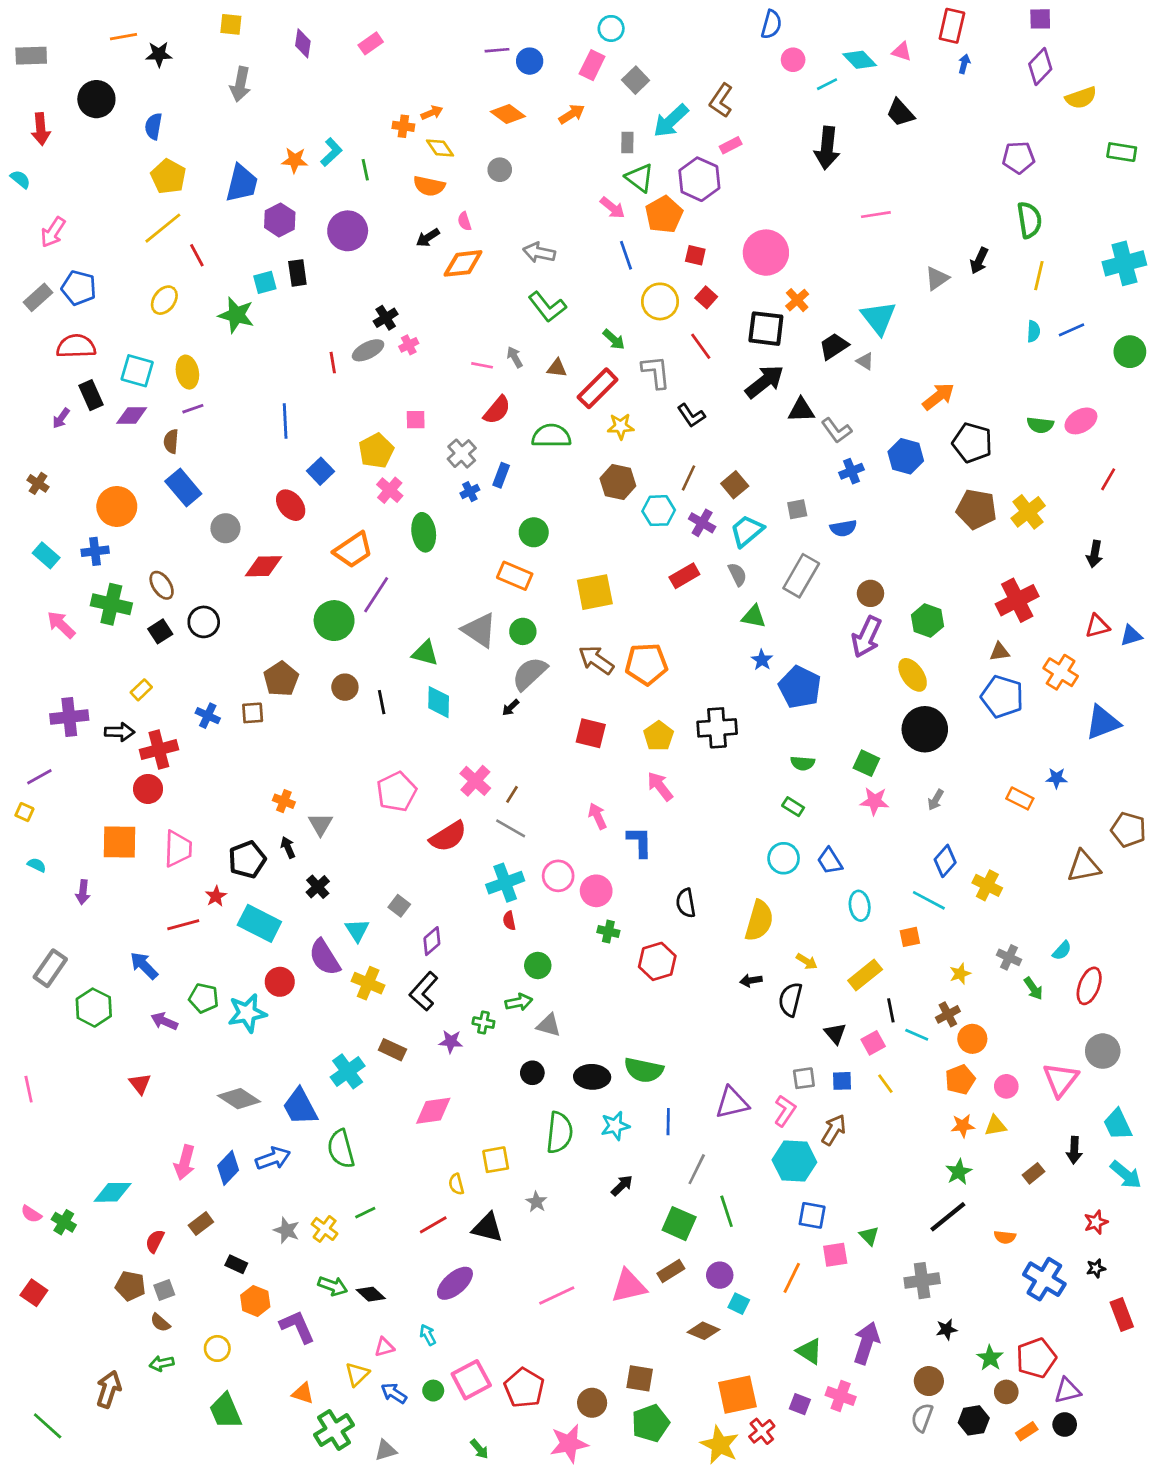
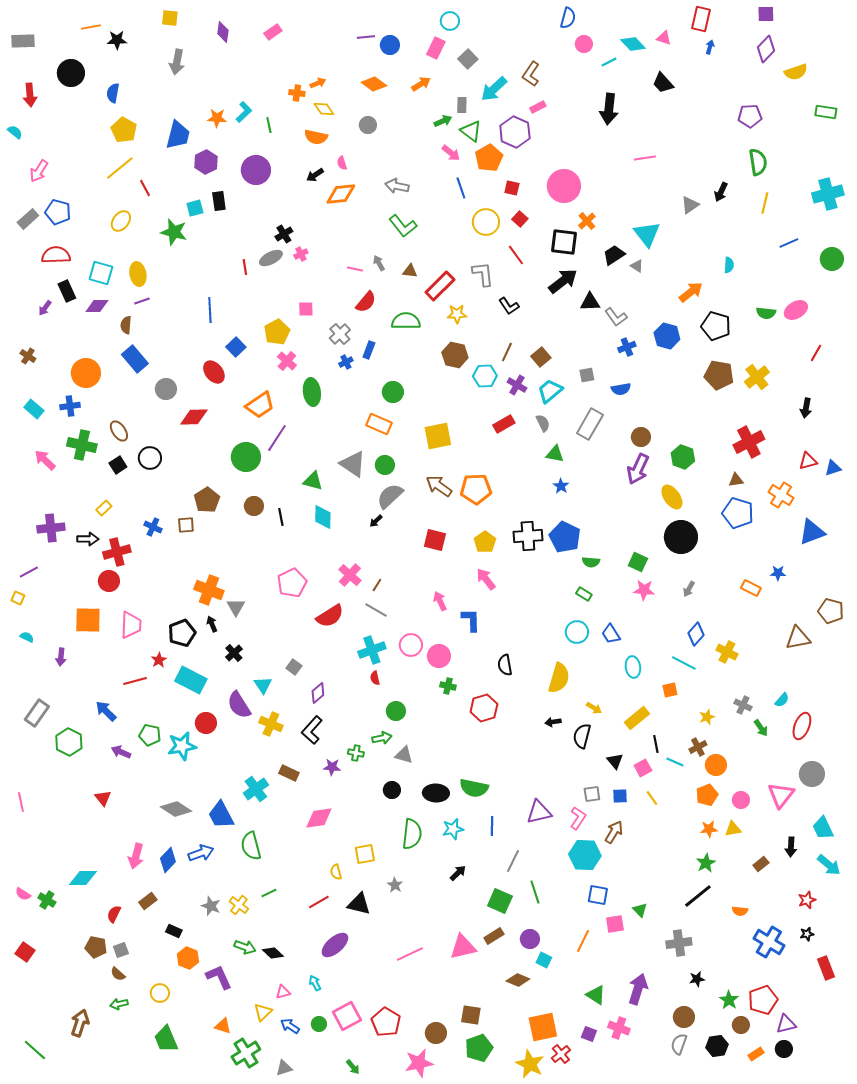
cyan semicircle: (1033, 331) -> (729, 265), moved
green arrow: (614, 339) -> (443, 121), moved, turned -66
blue pentagon: (800, 687) -> (565, 537), moved
orange cross: (284, 801) -> (209, 590), size x1.8

